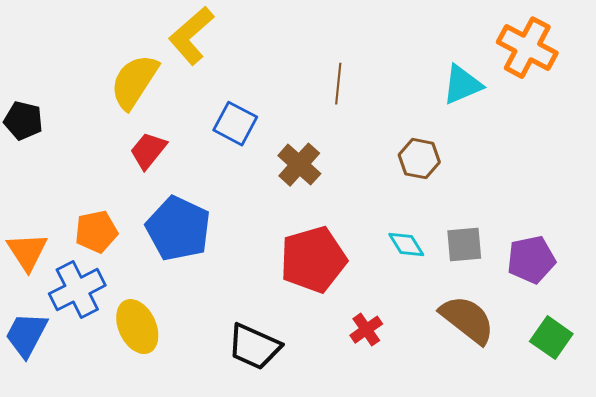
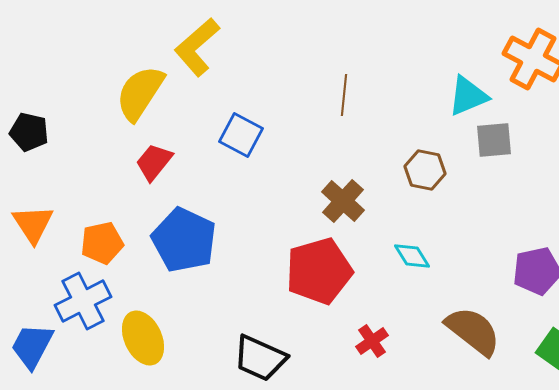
brown cross: (299, 165) -> (343, 201), moved
gray square: (464, 245) -> (494, 140), moved
orange triangle: (27, 252) -> (33, 224), moved

